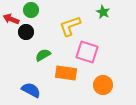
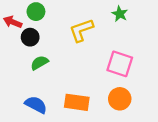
pink square: (87, 52) -> (120, 64), moved
green semicircle: (43, 55) -> (39, 63), moved
orange rectangle: (66, 73) -> (77, 102), moved

